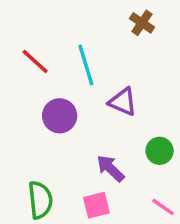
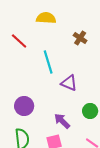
red line: (35, 61) -> (19, 41), moved
purple circle: (60, 116) -> (24, 106), moved

